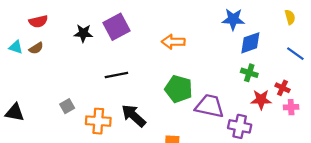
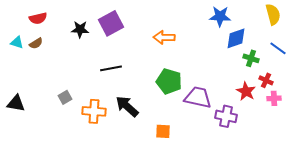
yellow semicircle: (290, 17) -> (273, 14), size x1.5
green cross: (249, 73) -> (251, 58), moved
red star: (261, 100) -> (246, 91), turned 30

